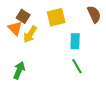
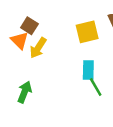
yellow square: (56, 17) -> (87, 32), moved
cyan rectangle: (75, 41) -> (88, 70), moved

